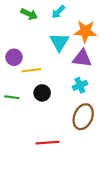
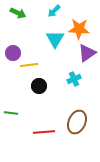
green arrow: (29, 14) -> (18, 13), moved
purple triangle: (82, 58) -> (87, 53), moved, turned -42
green line: (12, 97) -> (11, 113), moved
brown ellipse: (83, 117) -> (77, 122), moved

